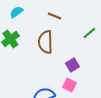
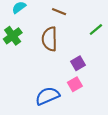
pink square: (69, 85) -> (75, 84), turned 32

